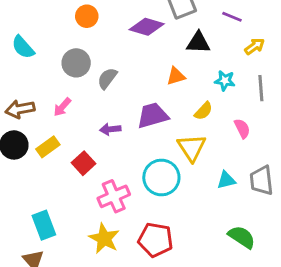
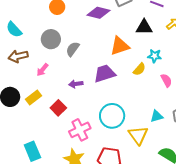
black triangle: (198, 43) -> (144, 27), moved
orange triangle: (176, 76) -> (120, 46), size x1.5
cyan star: (225, 81) -> (155, 56), moved
brown arrow: (20, 109) -> (18, 56), moved
yellow triangle: (192, 148) -> (138, 135), moved

